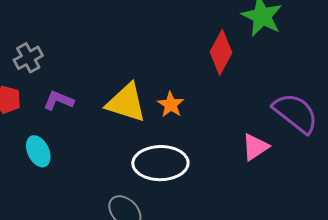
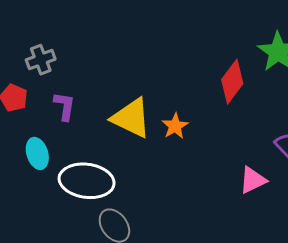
purple L-shape: (58, 101) -> (65, 106), turned 68
white ellipse: (160, 163) -> (87, 181), moved

